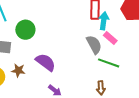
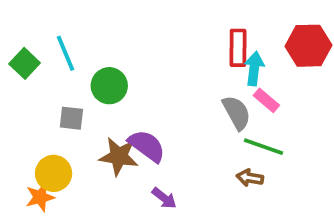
brown star: (18, 70) -> (119, 156), moved, size x1.5
brown arrow: (101, 88) -> (250, 178), moved, turned 104

